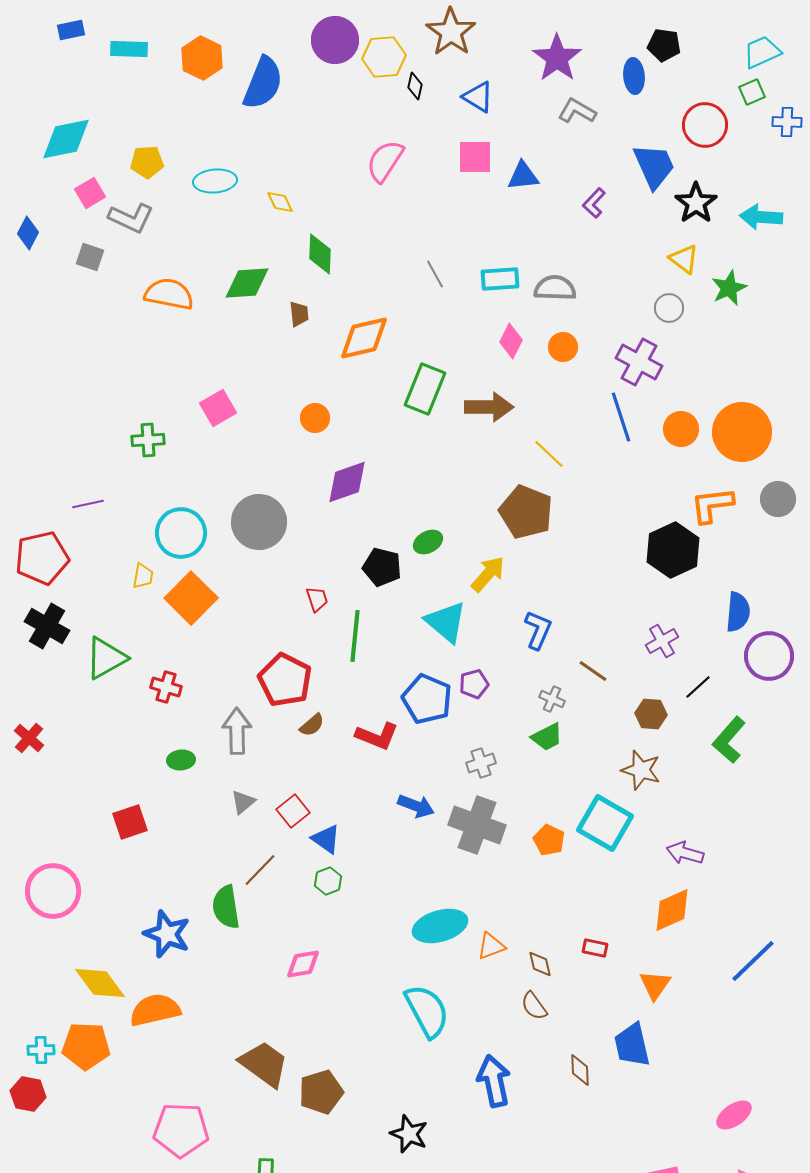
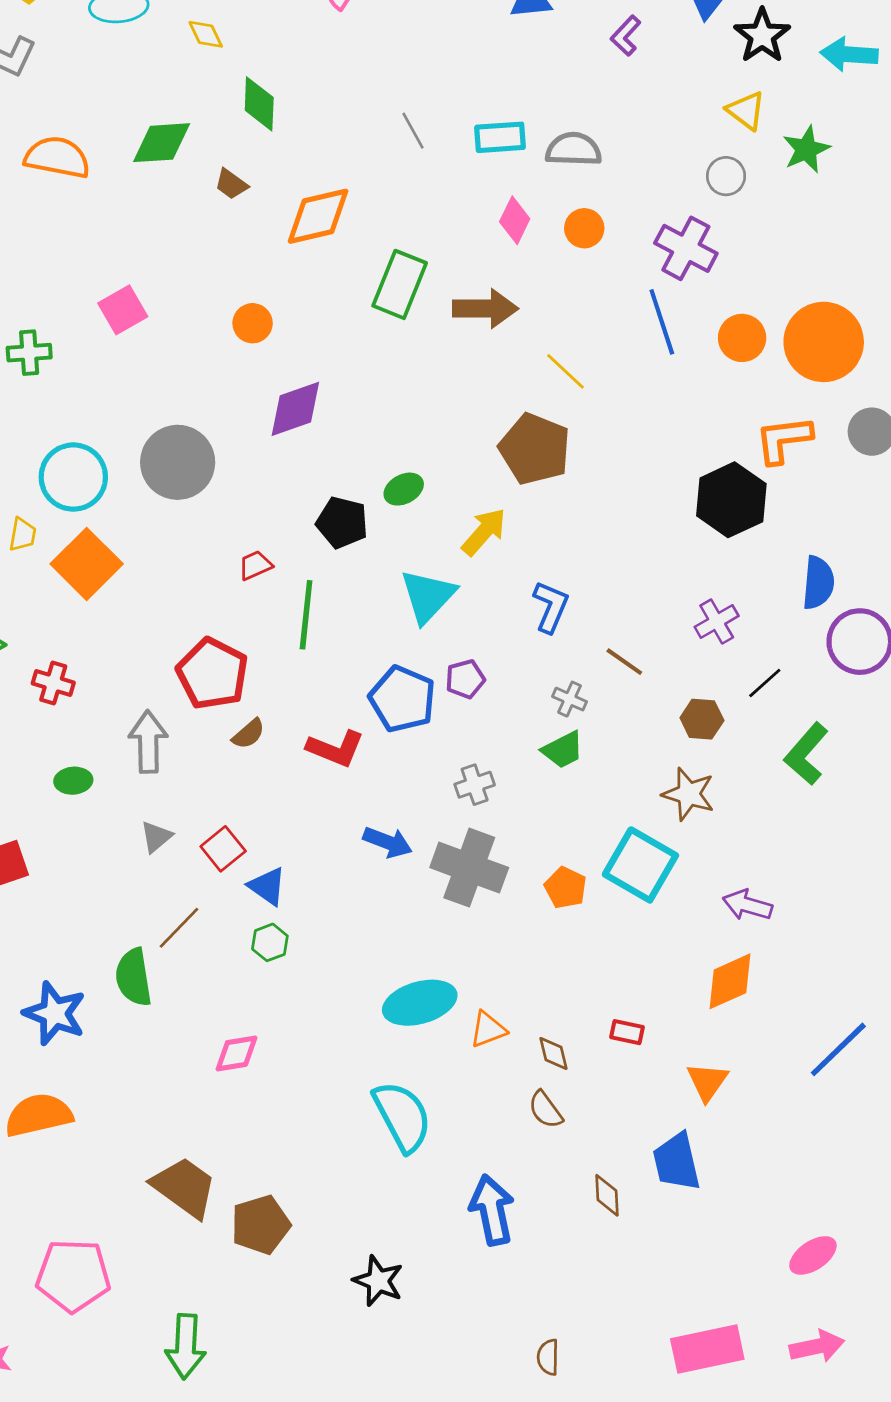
brown trapezoid: (299, 314) -> (231, 184), turned 132
red trapezoid: (317, 599) -> (255, 565), turned -96
cyan triangle: (446, 622) -> (428, 596), turned 33

